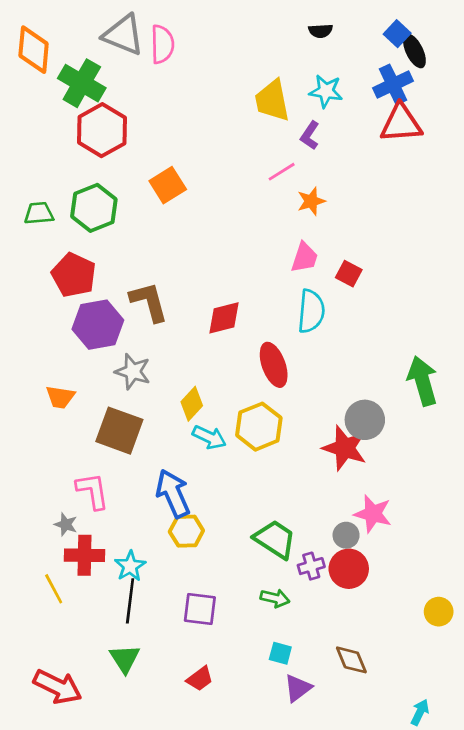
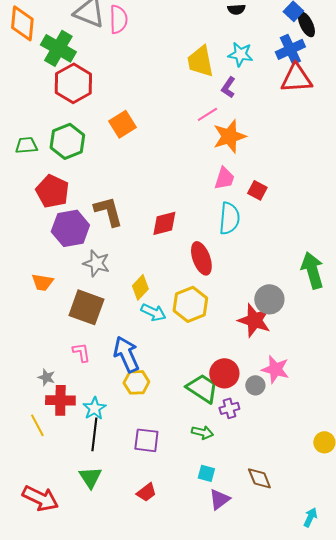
orange star: (311, 201) -> (229, 136), size x1.6
pink L-shape: (93, 491) -> (81, 352), moved, size x0.7
red circle: (349, 569) -> (224, 373), moved

